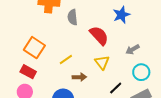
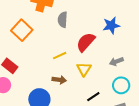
red semicircle: (99, 35) -> (86, 42), turned -105
orange square: (34, 48) -> (22, 30), moved
yellow line: (66, 60) -> (60, 56), moved

